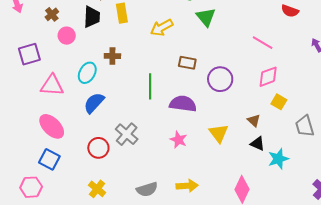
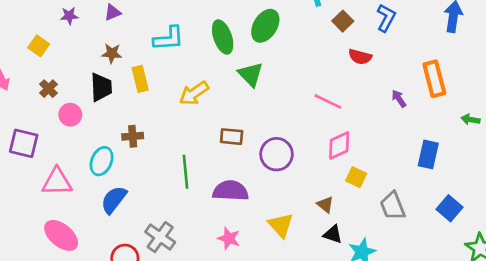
purple square: (29, 54) -> (24, 143), turned 35

